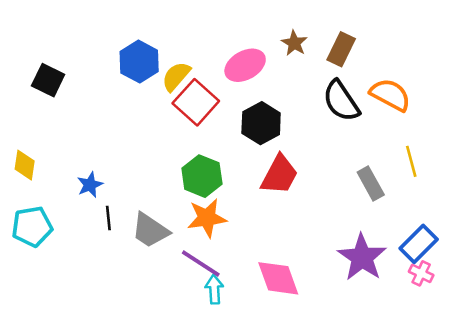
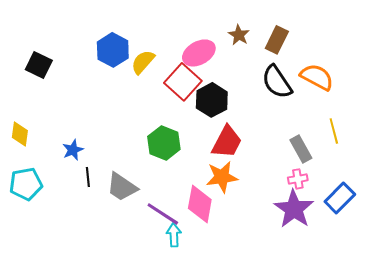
red square: (196, 102) -> (183, 82), moved
orange star: (207, 218) -> (222, 177), moved
pink cross: (421, 273) -> (298, 179), moved, turned -36
pink diamond: (278, 278) -> (200, 204), moved, turned 30

